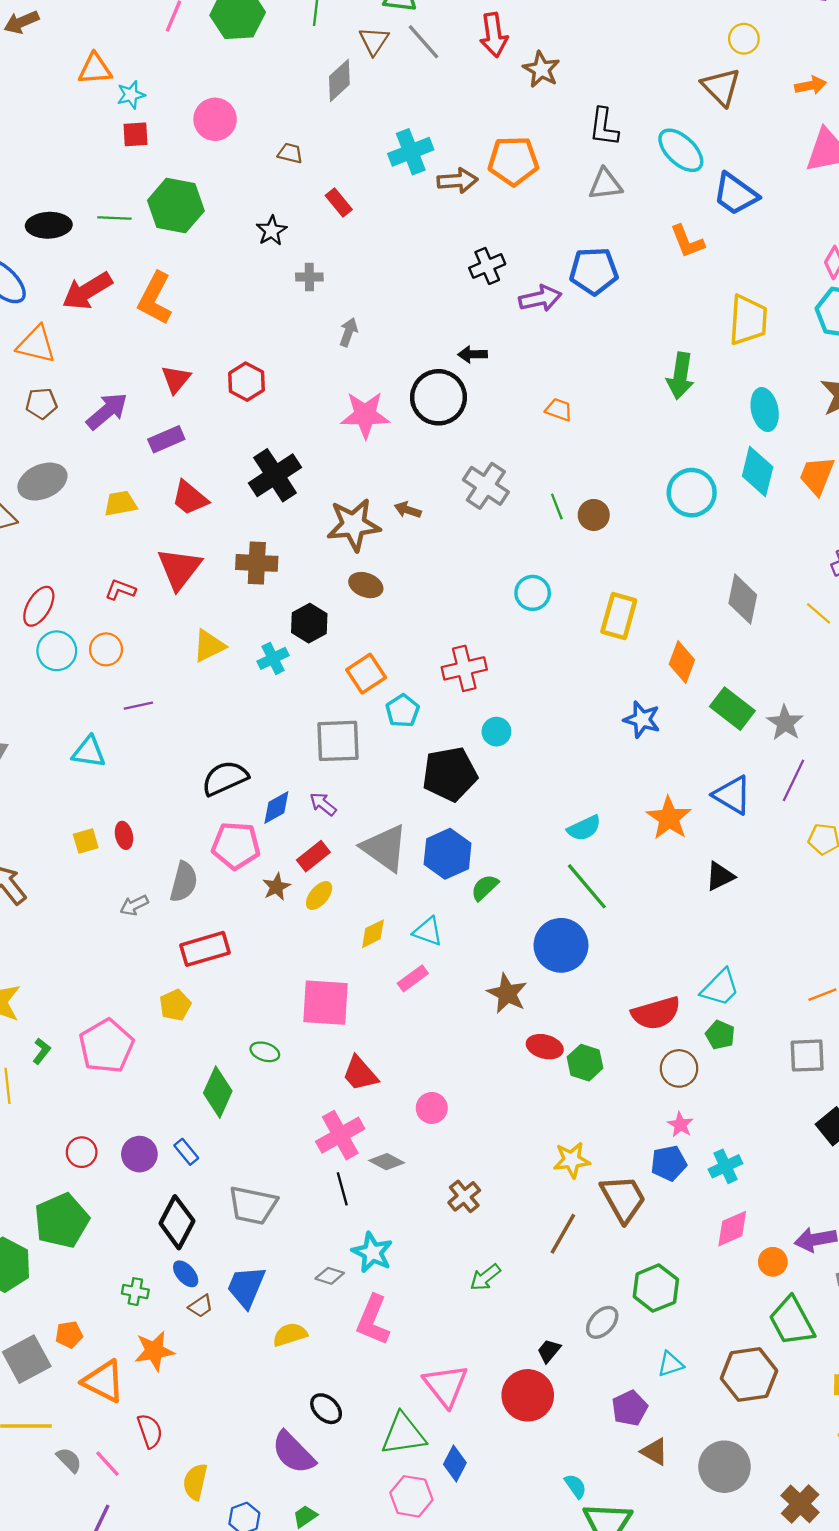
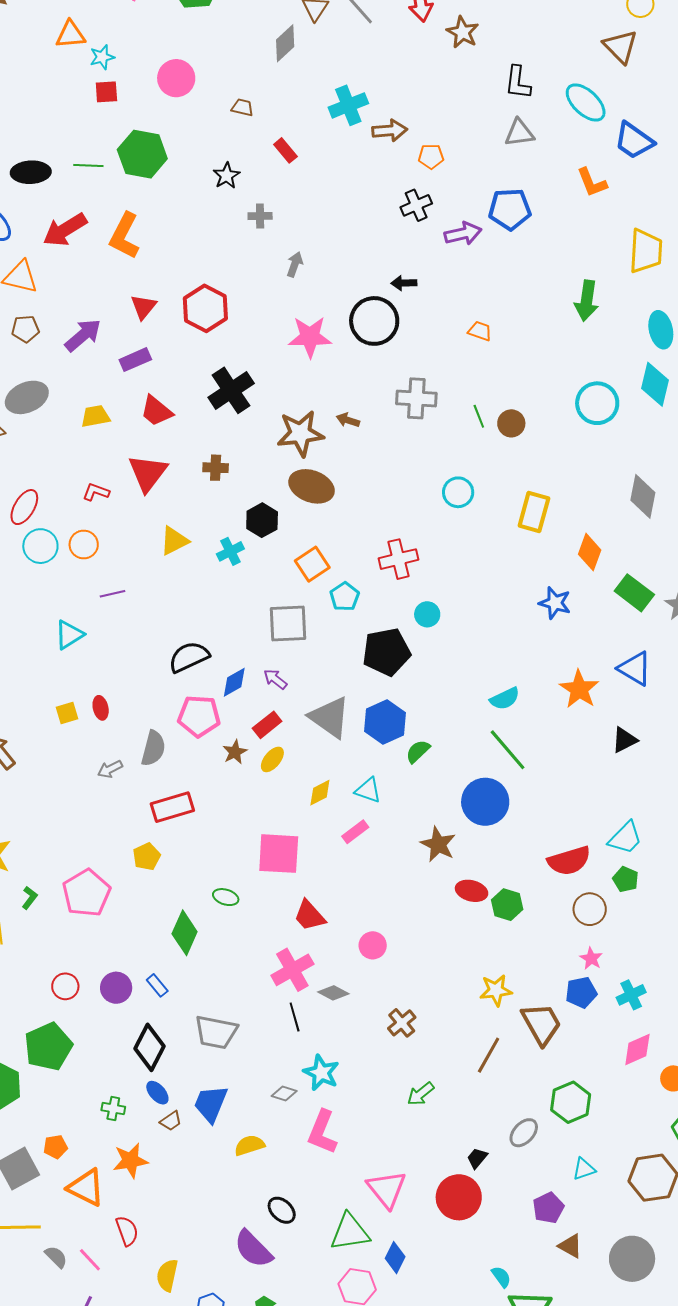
orange pentagon: (513, 161) -> (431, 157), moved, size x0.6
red hexagon: (246, 382) -> (205, 308), size x1.4
gray cross: (486, 486) -> (416, 398), turned -30
brown cross: (257, 563) -> (216, 468), size x0.7
brown ellipse: (366, 585) -> (312, 486), size x1.5
cyan triangle: (89, 752) -> (69, 635), turned -40

